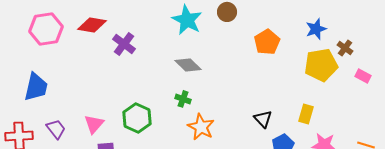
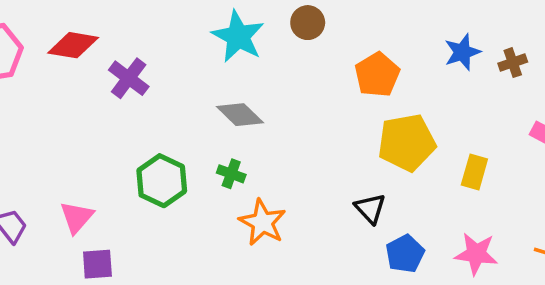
brown cross: (345, 48) -> (513, 63), moved, turned 35
yellow pentagon: (321, 65) -> (407, 142), moved
yellow rectangle: (306, 114) -> (474, 172), moved
green hexagon: (137, 118) -> (162, 181), moved

